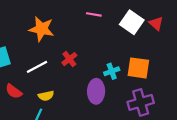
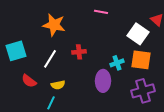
white square: (132, 22) -> (138, 34), moved
red cross: (69, 59) -> (79, 52), turned 32
white line: (37, 67) -> (50, 59), turned -30

